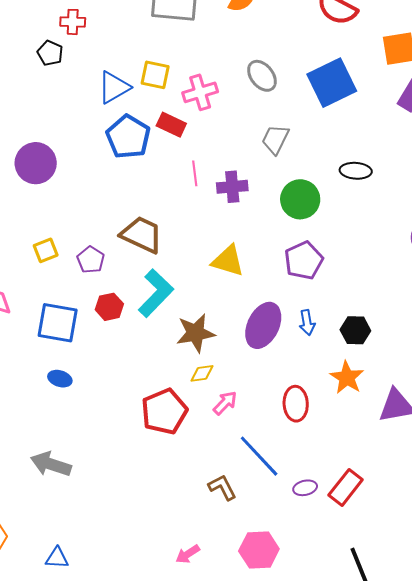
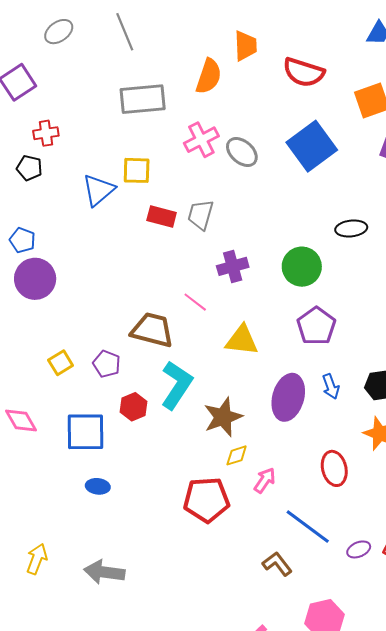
pink cross: (200, 92) -> (201, 140), moved
blue pentagon: (128, 137) -> (22, 240), moved, size x0.6
gray trapezoid: (275, 139) -> (201, 215), moved
pink line: (195, 173) -> (195, 302), moved, turned -35
red pentagon: (164, 411) -> (206, 500), turned 30

